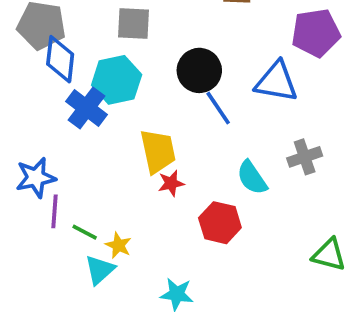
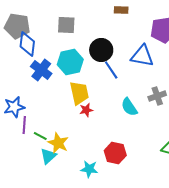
cyan hexagon: (117, 80) -> (70, 62), moved
red hexagon: (220, 223) -> (115, 153), moved
yellow star: (118, 245) -> (58, 143), size x1.5

